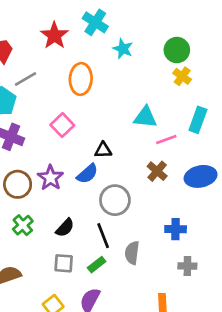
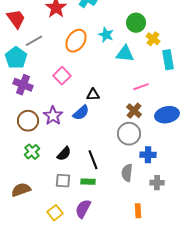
cyan star: (123, 49) -> (106, 35), moved
green circle: (177, 50) -> (136, 23), moved
orange ellipse: (81, 79) -> (76, 41), turned 30
cyan triangle: (145, 117) -> (125, 54), moved
cyan rectangle: (198, 120) -> (168, 60), moved, turned -30
gray circle: (115, 200) -> (129, 134), moved
gray semicircle: (132, 253) -> (127, 173), moved
green rectangle: (97, 265) -> (88, 182), turned 40

